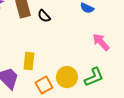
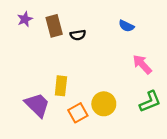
black semicircle: (44, 16) -> (78, 35), turned -56
green L-shape: (94, 77) -> (150, 102), moved

